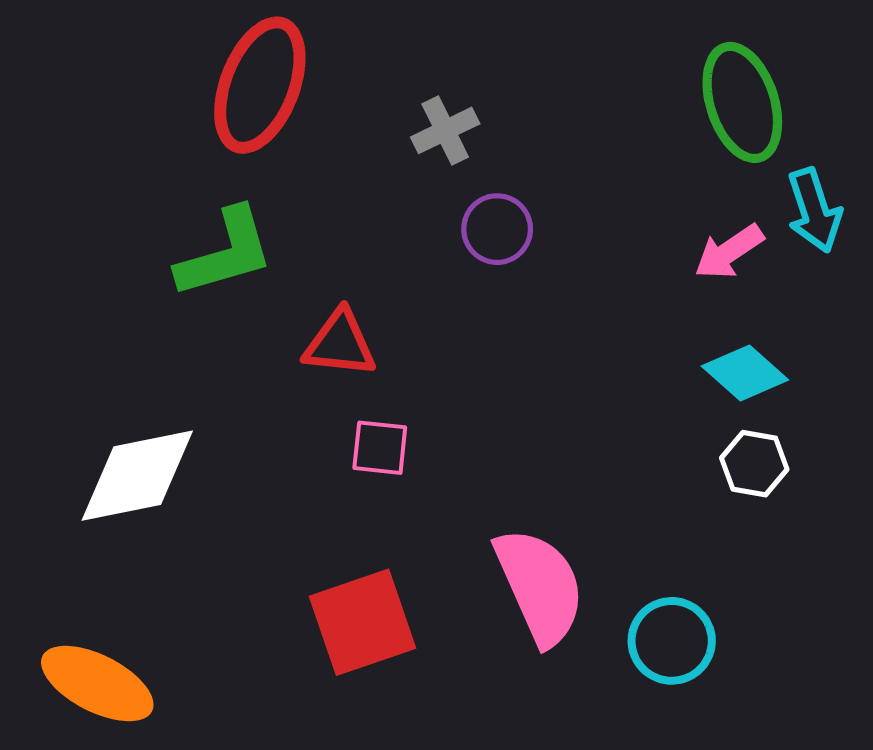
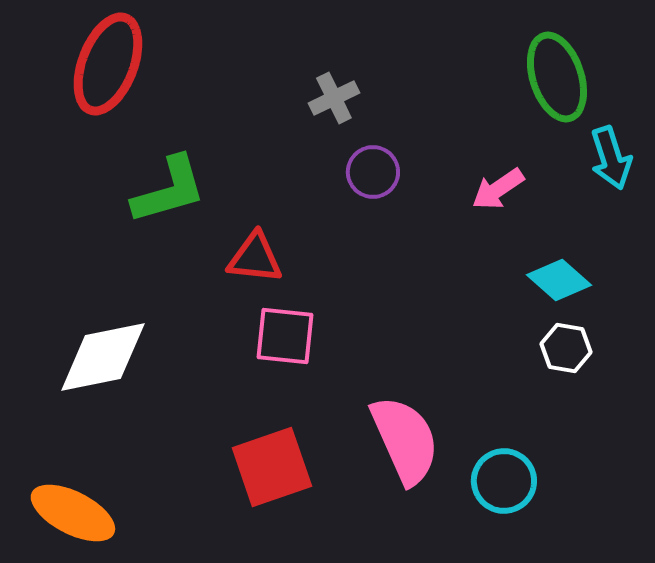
red ellipse: (260, 85) -> (108, 64), moved
pink arrow: (729, 252) -> (498, 189), moved
pink square: (380, 448) -> (285, 336), size x1.4

